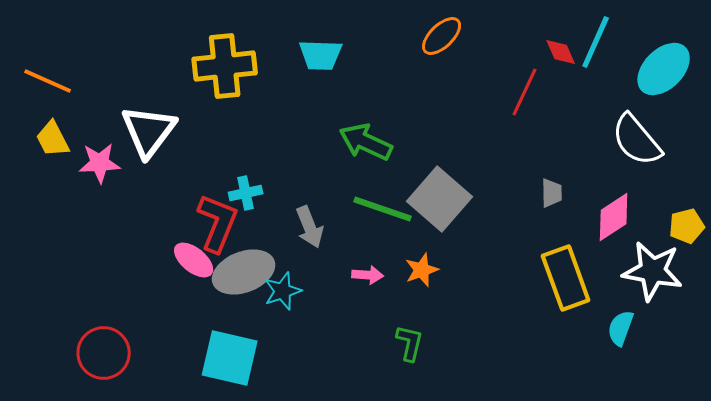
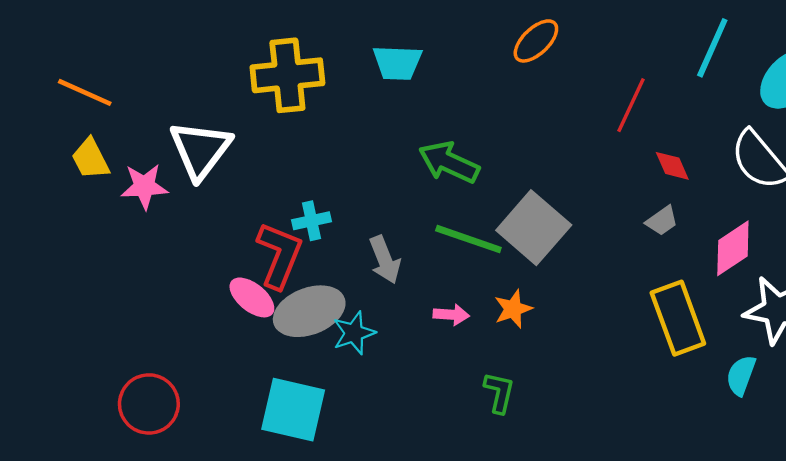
red diamond: (561, 52) -> (672, 166), moved
gray trapezoid: (552, 193) -> (662, 221), turned 56

